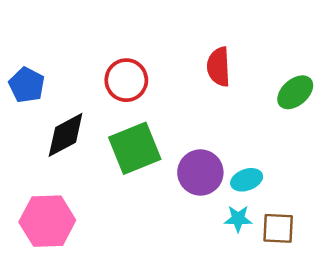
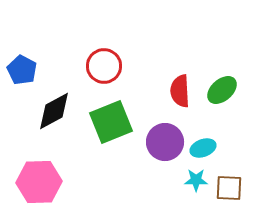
red semicircle: (219, 67) -> (180, 91), moved
green ellipse: (295, 92) -> (222, 90), moved

